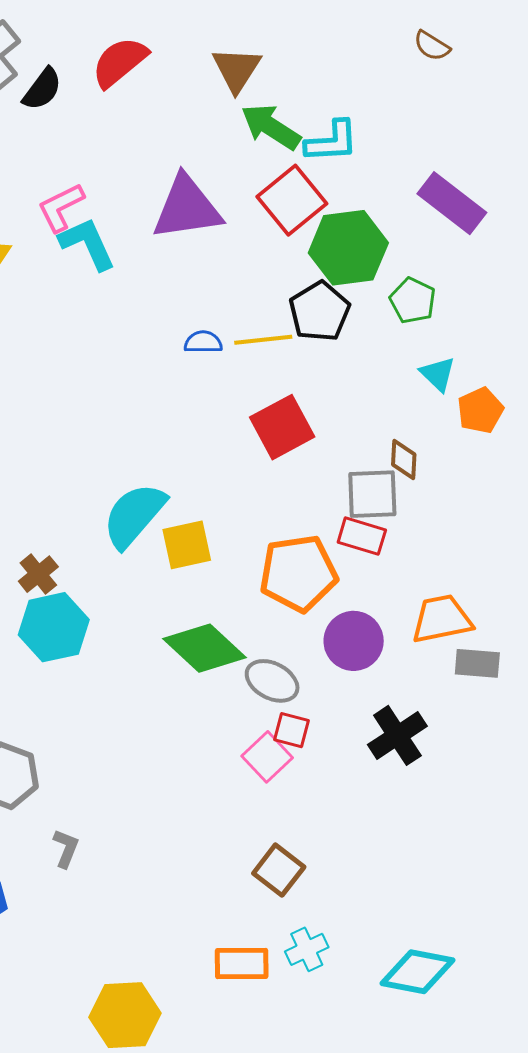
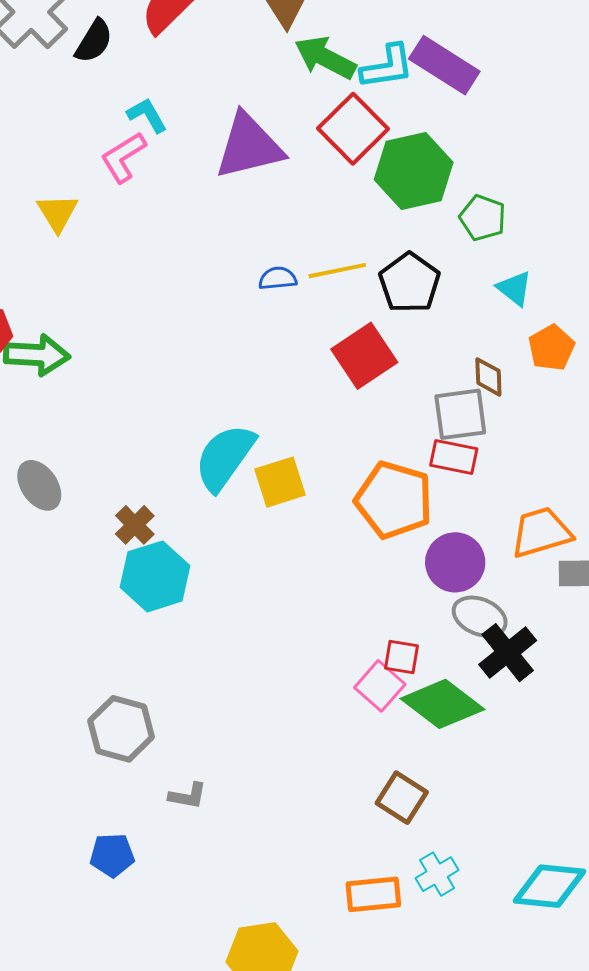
purple rectangle: (452, 203) -> (444, 65), moved
cyan L-shape: (87, 244) -> (147, 115), moved, size x0.7
black pentagon: (320, 311) -> (410, 283), moved
orange pentagon: (480, 410) -> (551, 348), moved
orange pentagon: (298, 573) -> (394, 500), turned 30
green diamond: (204, 648) -> (442, 704), moved
gray ellipse: (272, 681) -> (480, 617), moved
gray L-shape: (66, 848) -> (188, 796), turned 84

